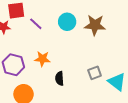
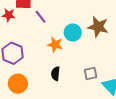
cyan circle: (67, 22) -> (73, 33), moved
orange star: (42, 59) -> (55, 45), moved

